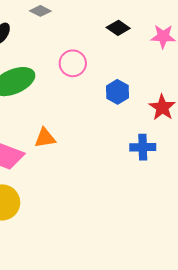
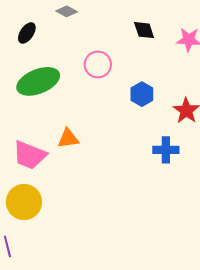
black diamond: (118, 28) -> (144, 30), turned 35

